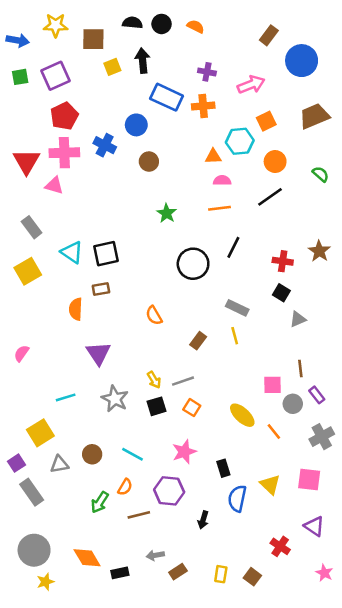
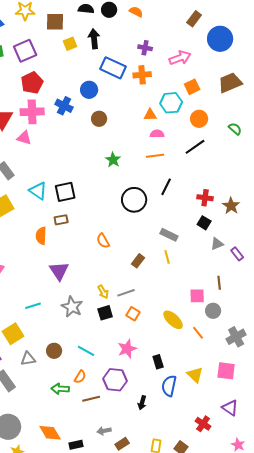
brown star: (319, 251) -> (231, 206), moved
purple rectangle: (317, 395) -> (237, 254), moved
green arrow: (100, 502) -> (60, 389), turned 60

